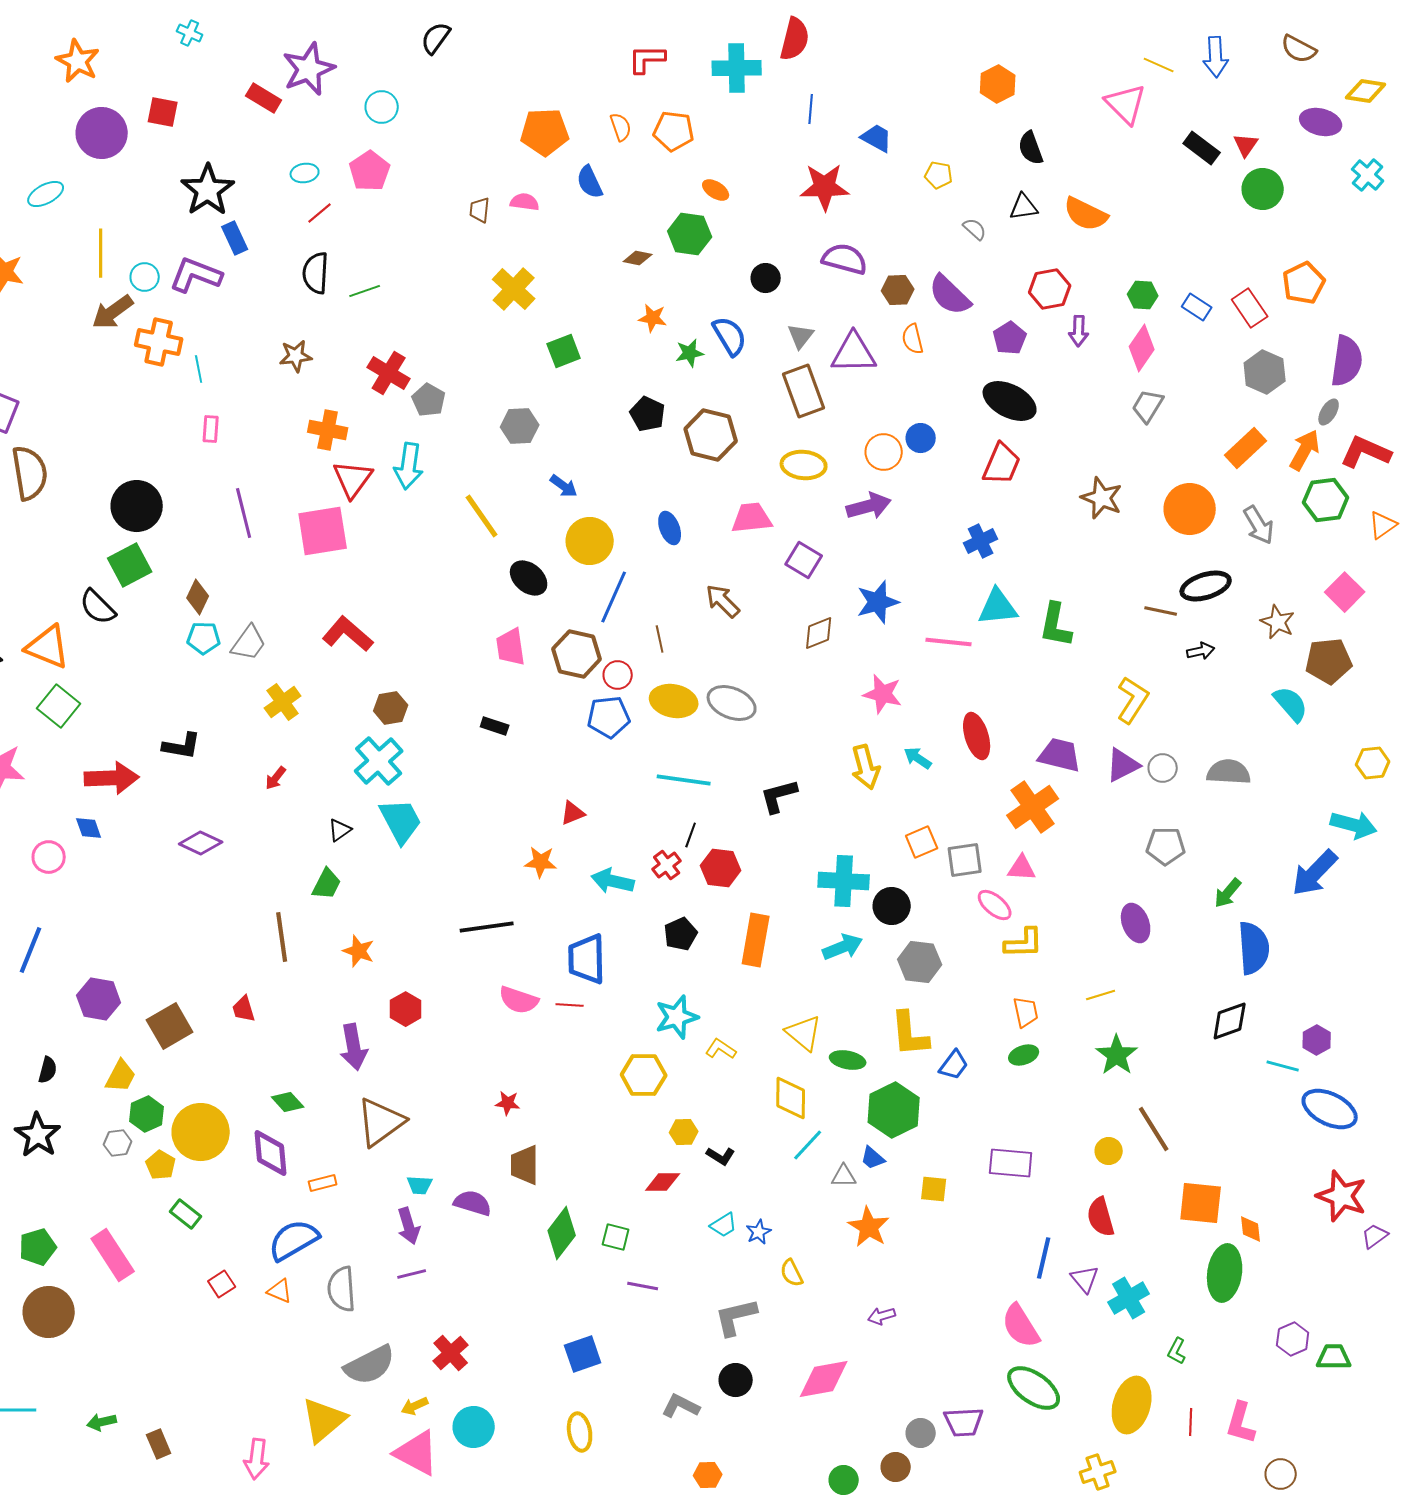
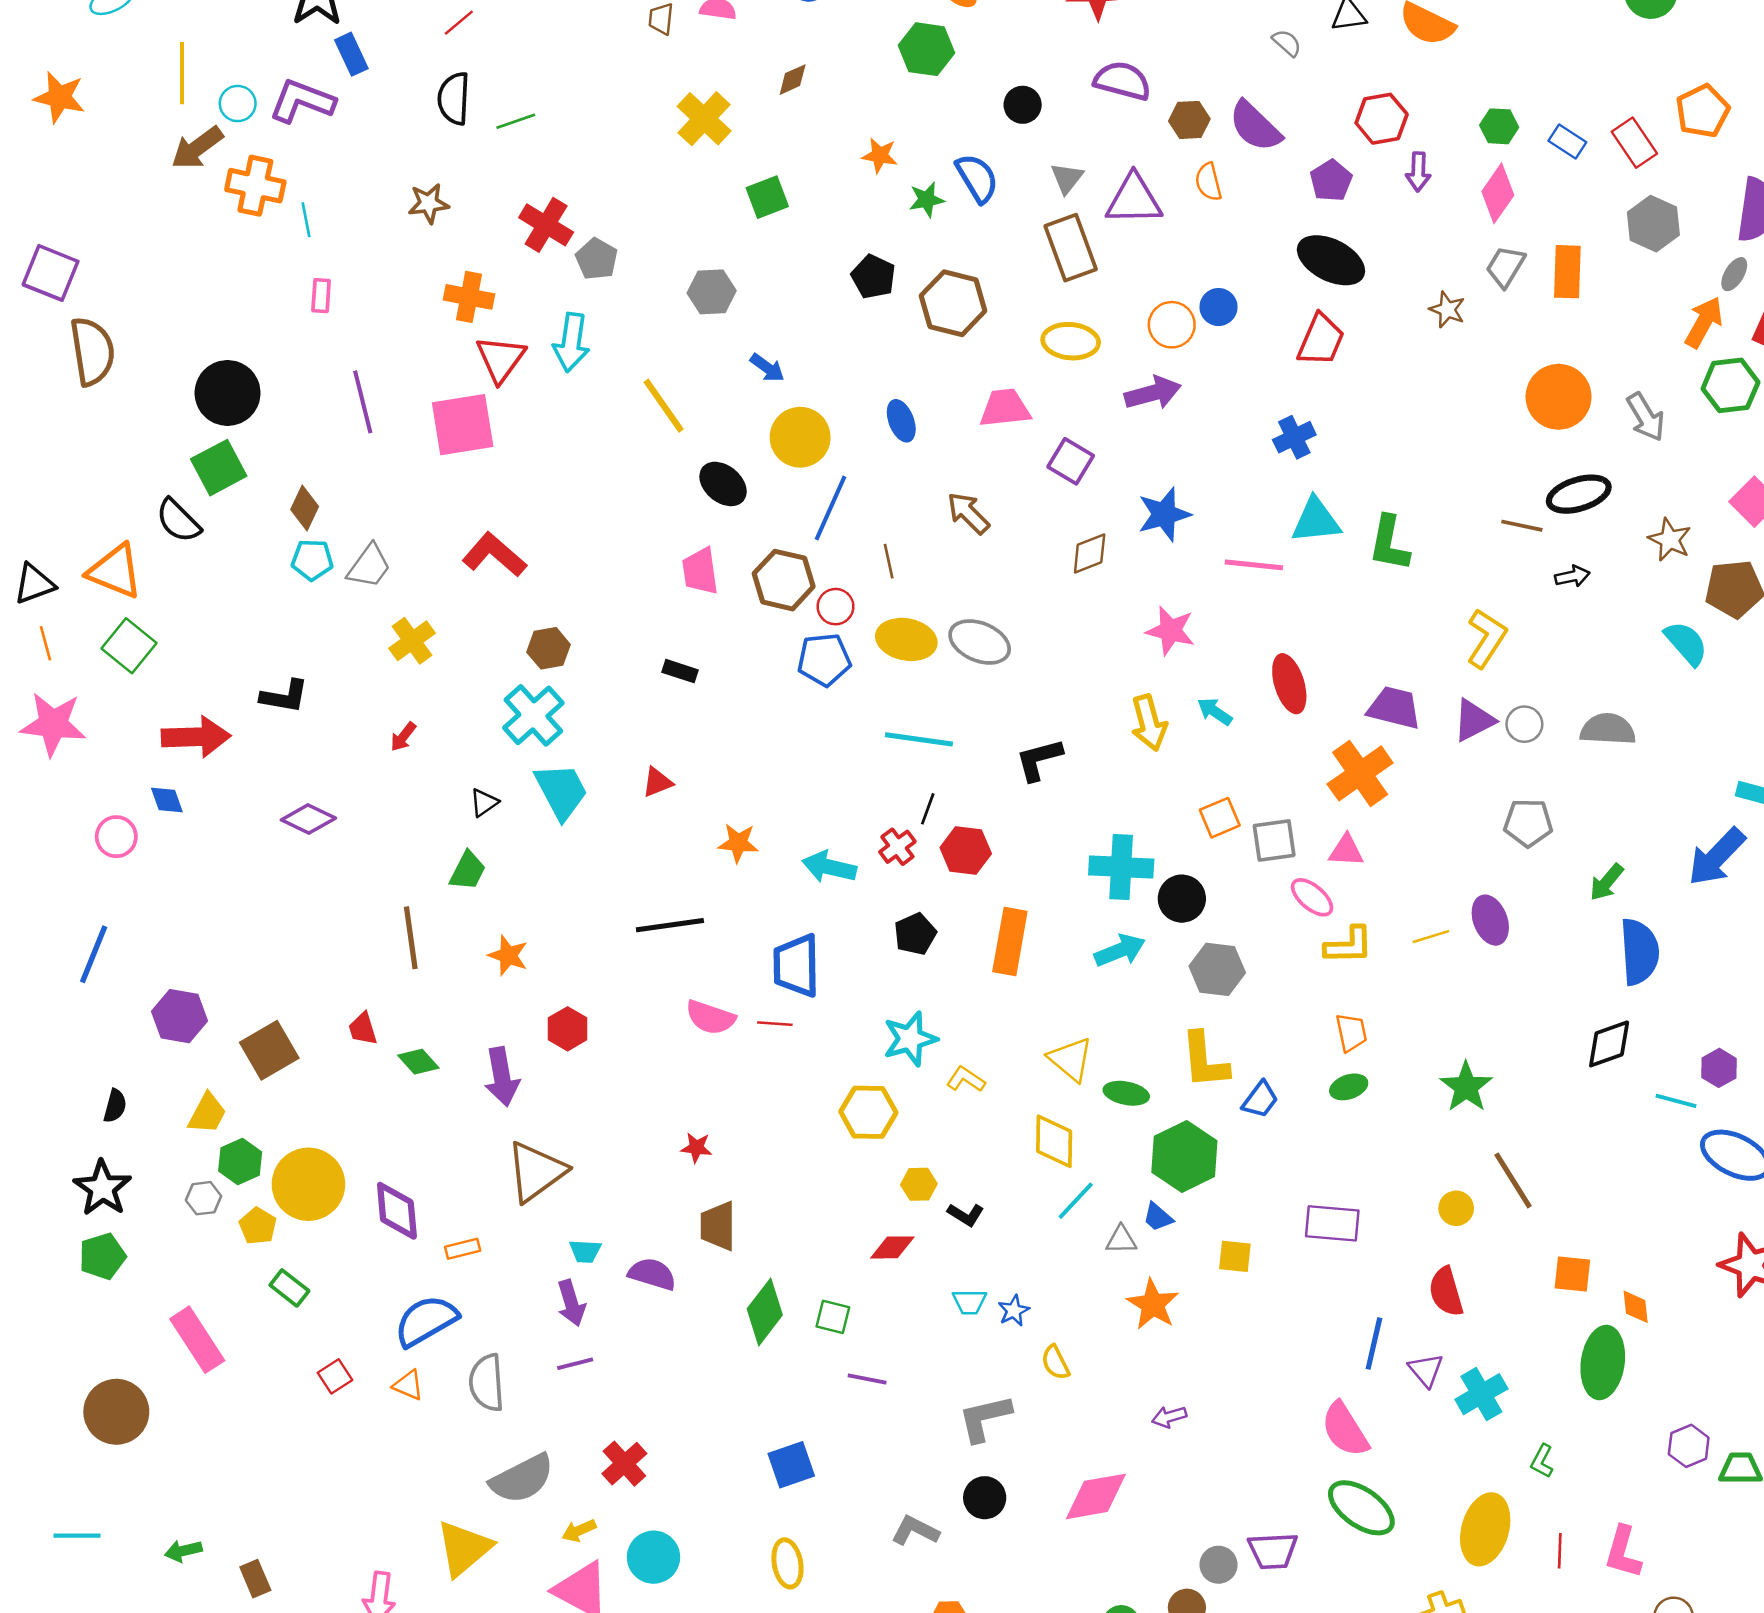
brown diamond: (638, 258) -> (793, 80), moved, turned -36
orange rectangle: (1246, 448) -> (1567, 272), moved, turned -45
brown star: (1102, 498) -> (1447, 310), moved, size x0.7
red triangle: (573, 813) -> (657, 782), moved
yellow line: (1101, 995) -> (1431, 937), moved
green diamond: (288, 1102) -> (418, 1062), moved
orange square: (1201, 1203) -> (1572, 1274), size x0.7
cyan trapezoid: (724, 1225) -> (969, 1302), turned 32
green pentagon: (38, 1247) -> (102, 1256), moved

